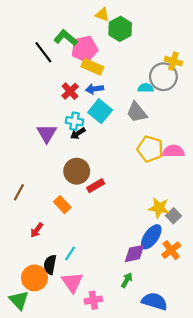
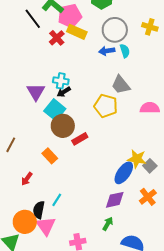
gray circle: (163, 77) -> (115, 30), moved
cyan semicircle: (146, 88) -> (125, 51), turned 72
blue arrow: (94, 89) -> (107, 51), moved
red cross: (70, 91) -> (57, 38), moved
cyan square: (100, 111) -> (55, 110), moved
gray trapezoid: (137, 112) -> (121, 85), moved
yellow pentagon: (150, 149) -> (106, 106), moved
blue ellipse: (151, 237) -> (124, 173), moved
pink triangle: (72, 282) -> (46, 226), moved

